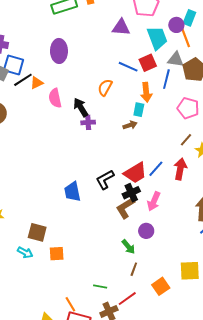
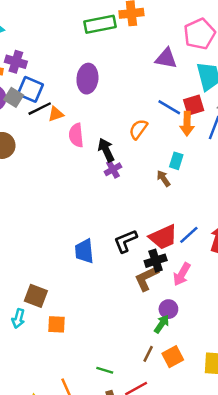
orange arrow: (146, 92) -> (187, 124), moved
purple cross: (88, 122) -> (113, 169), turned -32
brown arrow: (130, 125) -> (163, 178), turned -112
green arrow: (128, 247) -> (162, 324), moved, turned -112
cyan arrow: (25, 252) -> (18, 318), turned 70
orange square: (161, 286) -> (173, 357), moved

